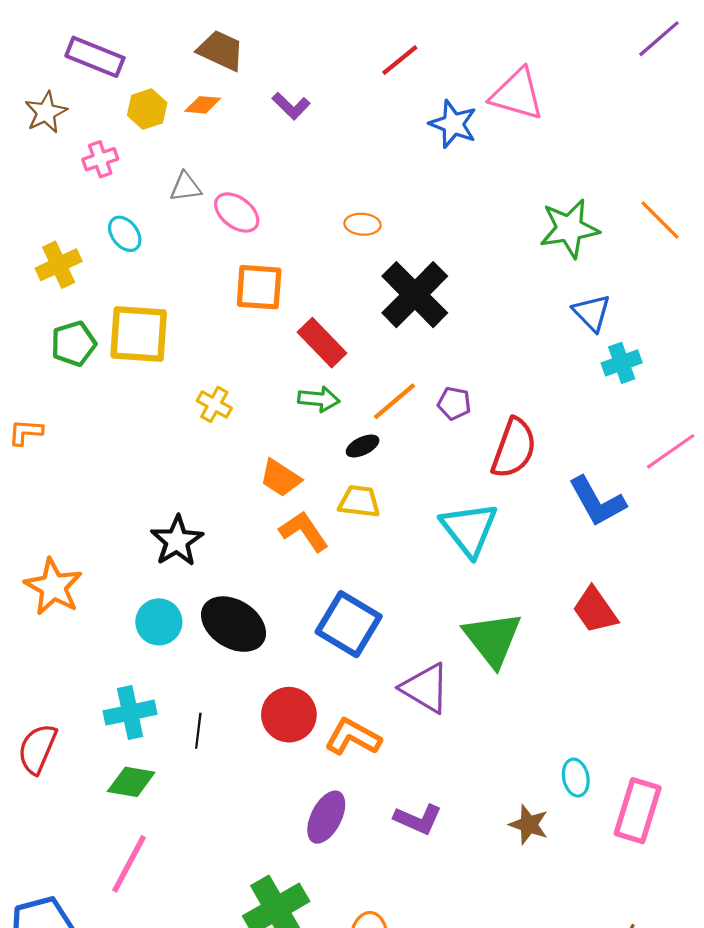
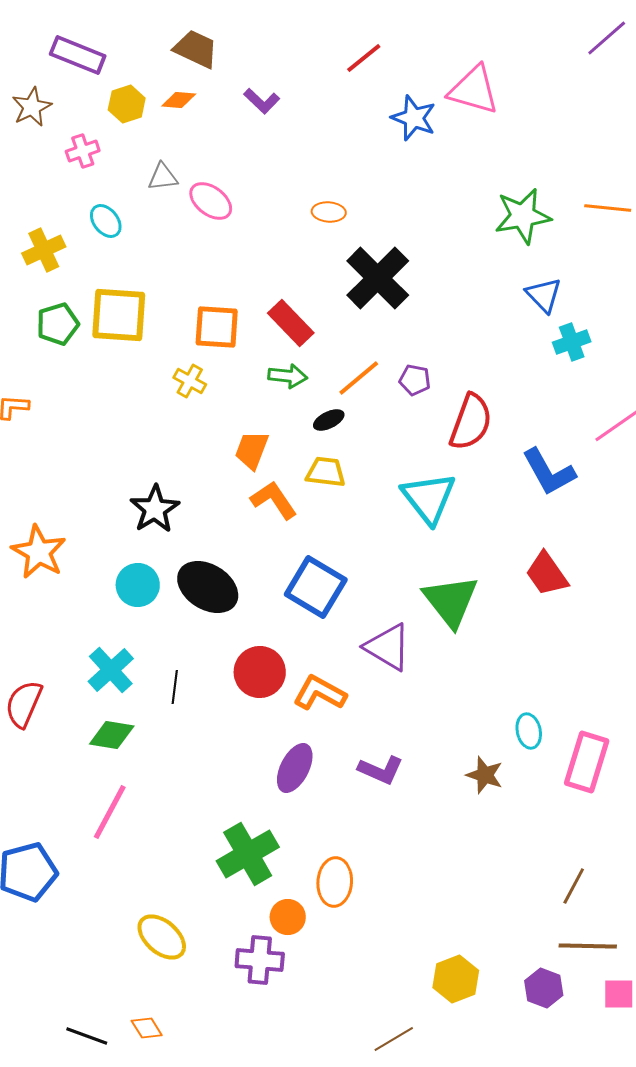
orange line: (660, 220) -> (608, 208), turned -39
orange square: (259, 287) -> (217, 327), moved
orange trapezoid: (280, 478) -> (252, 450), turned 78
cyan cross: (130, 713) -> (111, 670), turned -30

